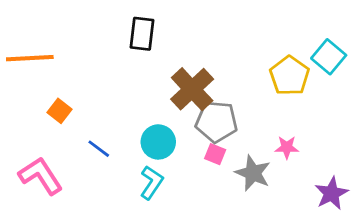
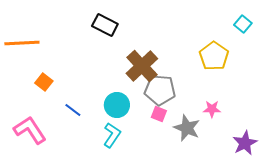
black rectangle: (142, 34) -> (105, 25), turned -70
cyan square: (329, 57) -> (243, 24), moved, size x0.7

